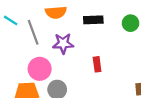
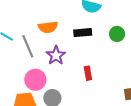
purple star: (63, 43) -> (56, 55), turned -30

